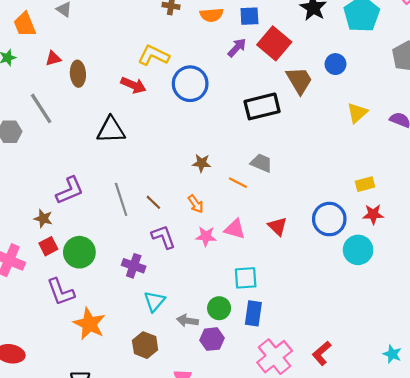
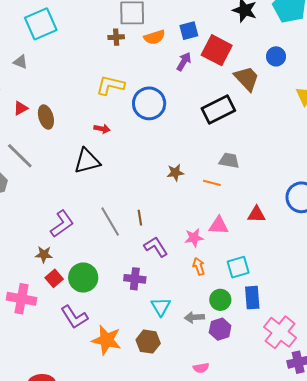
red arrow: (133, 85) -> (102, 129), moved, size x0.7
brown line: (153, 202) -> (140, 218), turned 49
orange arrow: (196, 204) -> (199, 266), moved, turned -150
red triangle: (277, 226) -> (256, 214), turned -30
brown hexagon: (145, 345) -> (148, 342), moved

